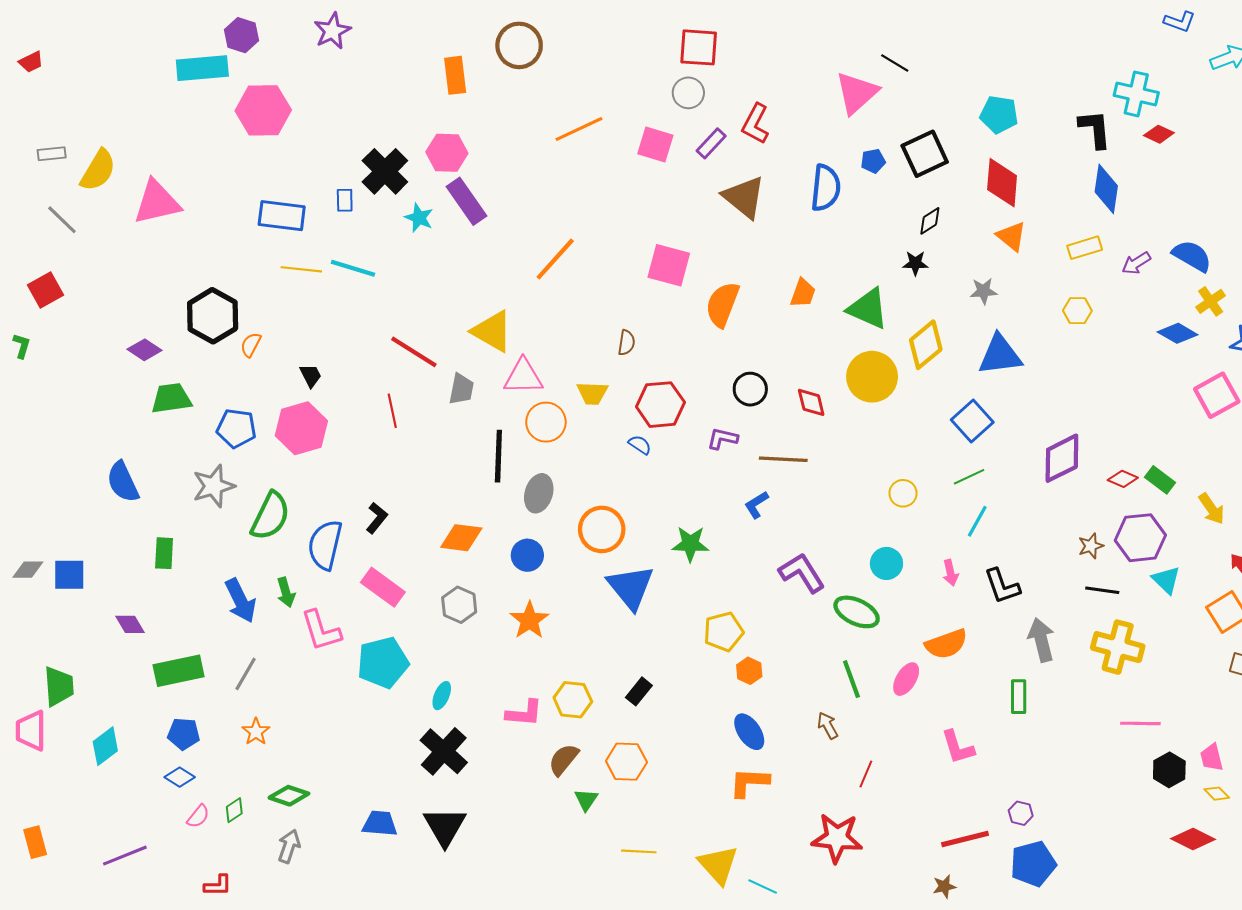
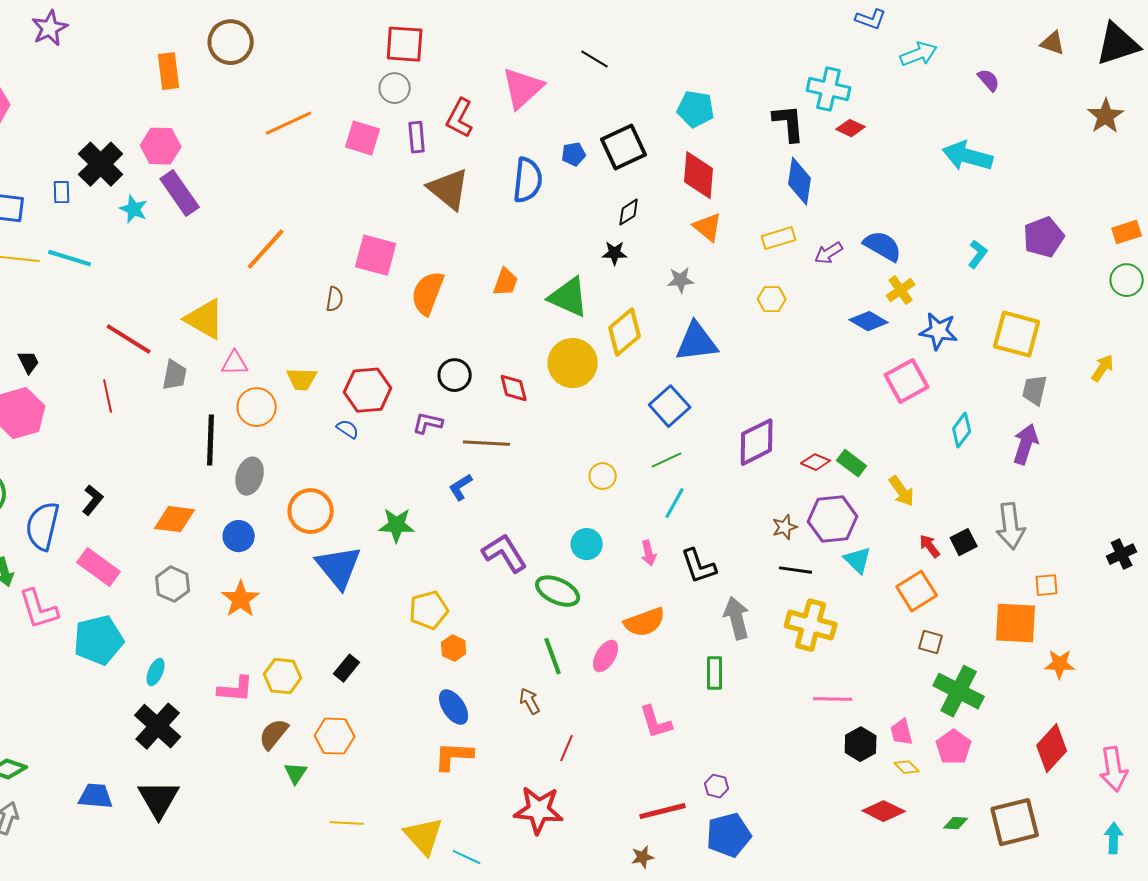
pink triangle: (857, 93) -> (523, 88), moved
purple rectangle: (711, 143) -> (417, 137), turned -48
brown semicircle: (626, 343) -> (335, 299), moved
pink triangle: (523, 377) -> (235, 363), size x0.7

